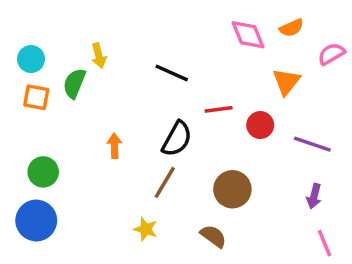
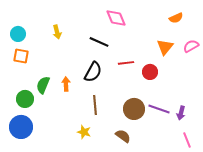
orange semicircle: (291, 28) -> (176, 18), moved
pink diamond: (248, 35) -> (116, 18), moved
pink semicircle: (331, 54) -> (191, 46), moved
green semicircle: (74, 83) -> (43, 85), moved
black semicircle: (177, 139) -> (93, 72), moved
purple line: (312, 144) -> (159, 109), moved
brown line: (165, 182) -> (95, 105), turned -36

